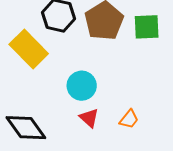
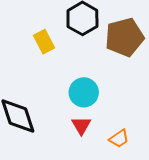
yellow rectangle: (29, 49) -> (44, 42), size x0.6

